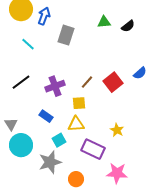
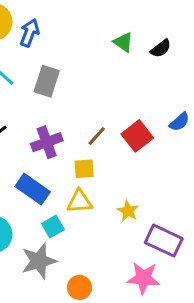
green triangle: (104, 22) -> (123, 42), turned 40
gray rectangle: (66, 35) -> (47, 81), moved
blue rectangle: (46, 116) -> (33, 189), size x1.5
yellow star: (117, 130) -> (128, 211), moved
purple rectangle: (93, 149) -> (164, 241), moved

